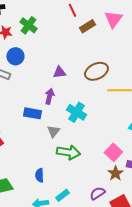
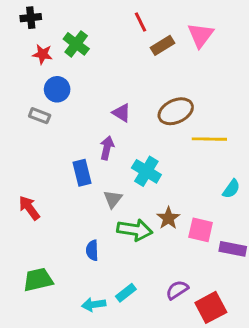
purple triangle: (59, 72) -> (122, 113), turned 40
blue rectangle: (32, 113) -> (82, 173), turned 66
pink square: (113, 152) -> (201, 230), turned -30
brown star: (115, 173) -> (168, 218), moved
blue semicircle: (39, 175) -> (92, 250), moved

